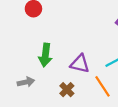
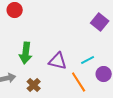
brown cross: (67, 90) -> (34, 85), moved

